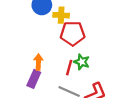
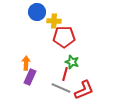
orange arrow: (38, 62) -> (26, 63), moved
red line: (69, 68) -> (65, 74), moved

